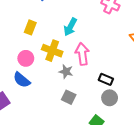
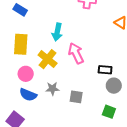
yellow rectangle: (30, 27) -> (21, 44), size x1.5
yellow cross: (52, 51) -> (48, 59), turned 36
gray star: (66, 72) -> (52, 89), moved

